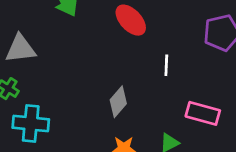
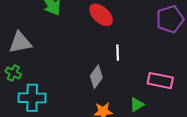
white line: (166, 65) -> (118, 53), moved

